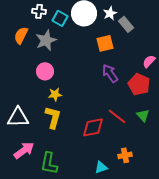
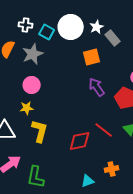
yellow star: (55, 94) -> (27, 108), moved

